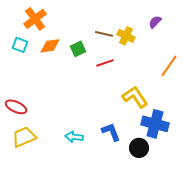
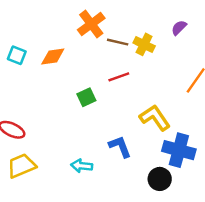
orange cross: (35, 19) -> (91, 24), moved
green square: (78, 49) -> (86, 97), moved
blue L-shape: (111, 132) -> (120, 147), moved

